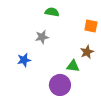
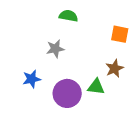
purple circle: (60, 85) -> (67, 93), moved

